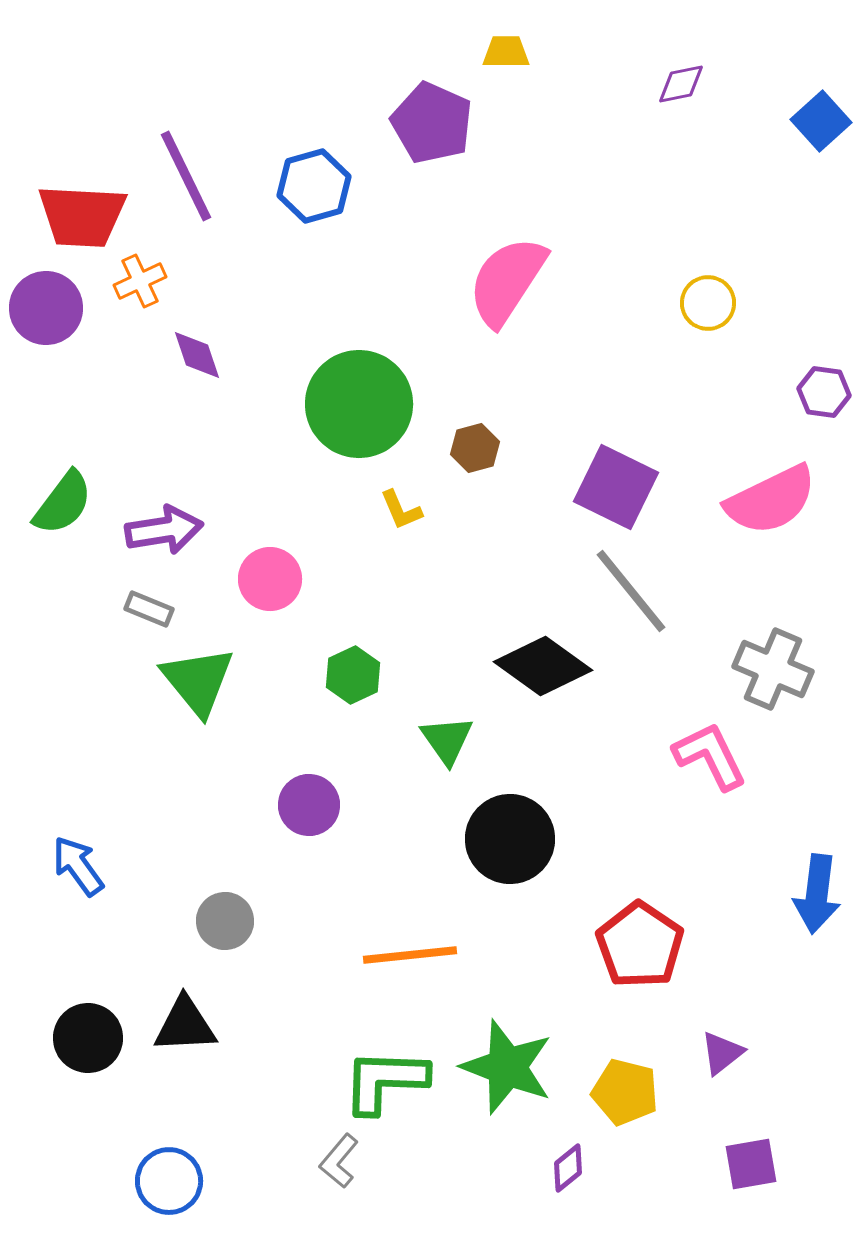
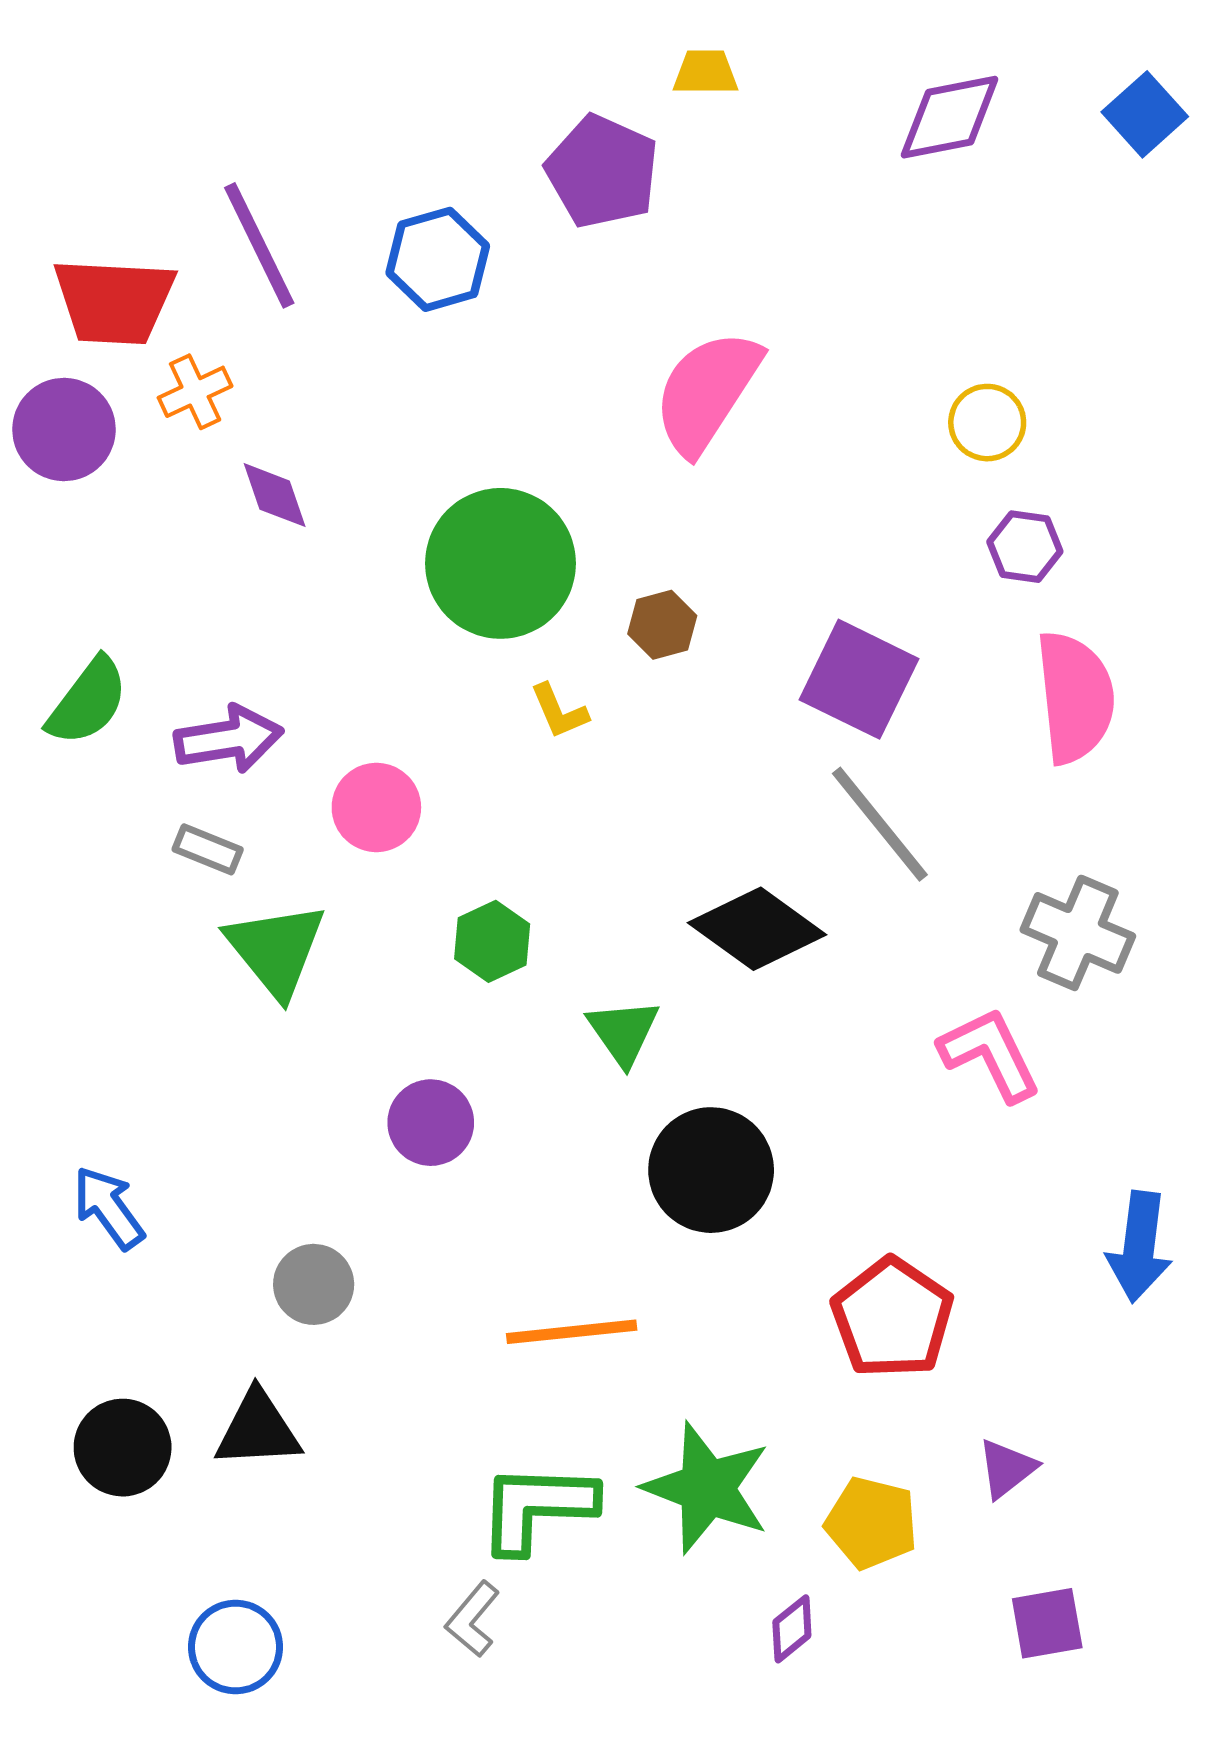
purple diamond: (681, 84) -> (950, 117), size x1.6
blue square: (821, 121) -> (1145, 114), moved
purple hexagon: (824, 392) -> (1025, 547), moved
pink semicircle: (771, 500) -> (1075, 697), turned -70

